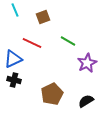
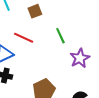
green line: (68, 41) -> (60, 36), turned 35

